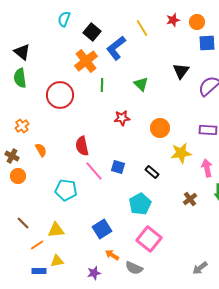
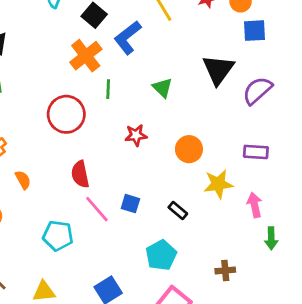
black triangle: (181, 71) -> (218, 70), size x1.4
red circle: (60, 95) -> (66, 114), moved
brown cross: (190, 199) -> (225, 270), moved, turned 32

